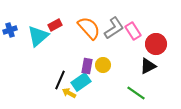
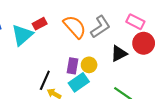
pink rectangle: (133, 31) -> (135, 22), moved, turned -30
black triangle: (148, 66) -> (119, 54), moved
cyan rectangle: (81, 82) -> (79, 82), moved

